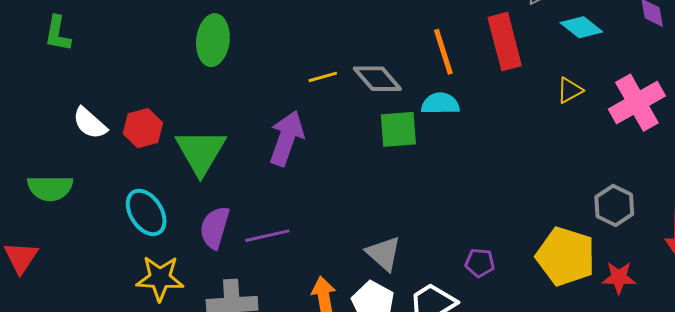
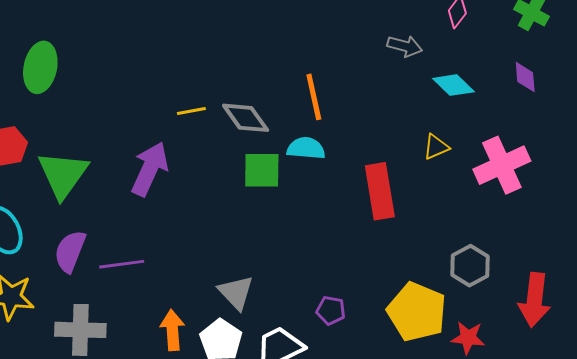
green ellipse: (213, 40) -> (40, 67), moved
red rectangle: (505, 42) -> (380, 191), moved

